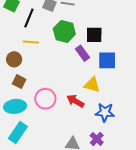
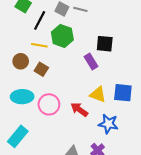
green hexagon: (64, 31) -> (62, 36), moved
blue square: (107, 60) -> (123, 93), moved
brown square: (19, 82) -> (41, 69), moved
cyan ellipse: (15, 106) -> (22, 97), moved

